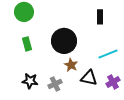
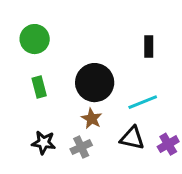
cyan line: (108, 54) -> (143, 102), moved
brown star: (71, 65) -> (92, 119), moved

